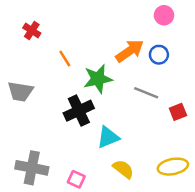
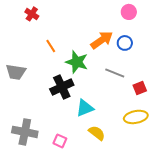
red cross: (32, 31) -> (32, 14), moved
green star: (98, 79) -> (77, 62), turned 30
yellow ellipse: (173, 167) -> (136, 117), moved

